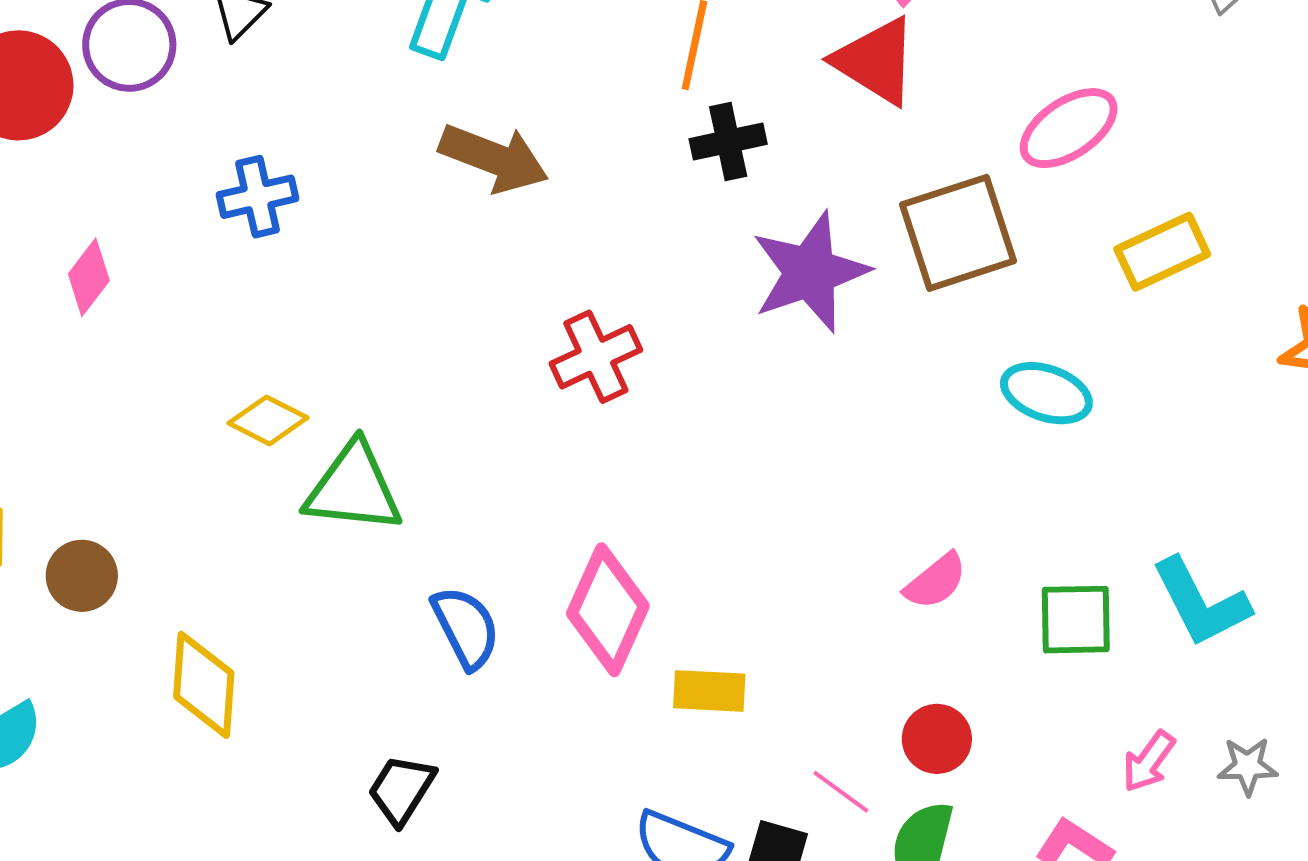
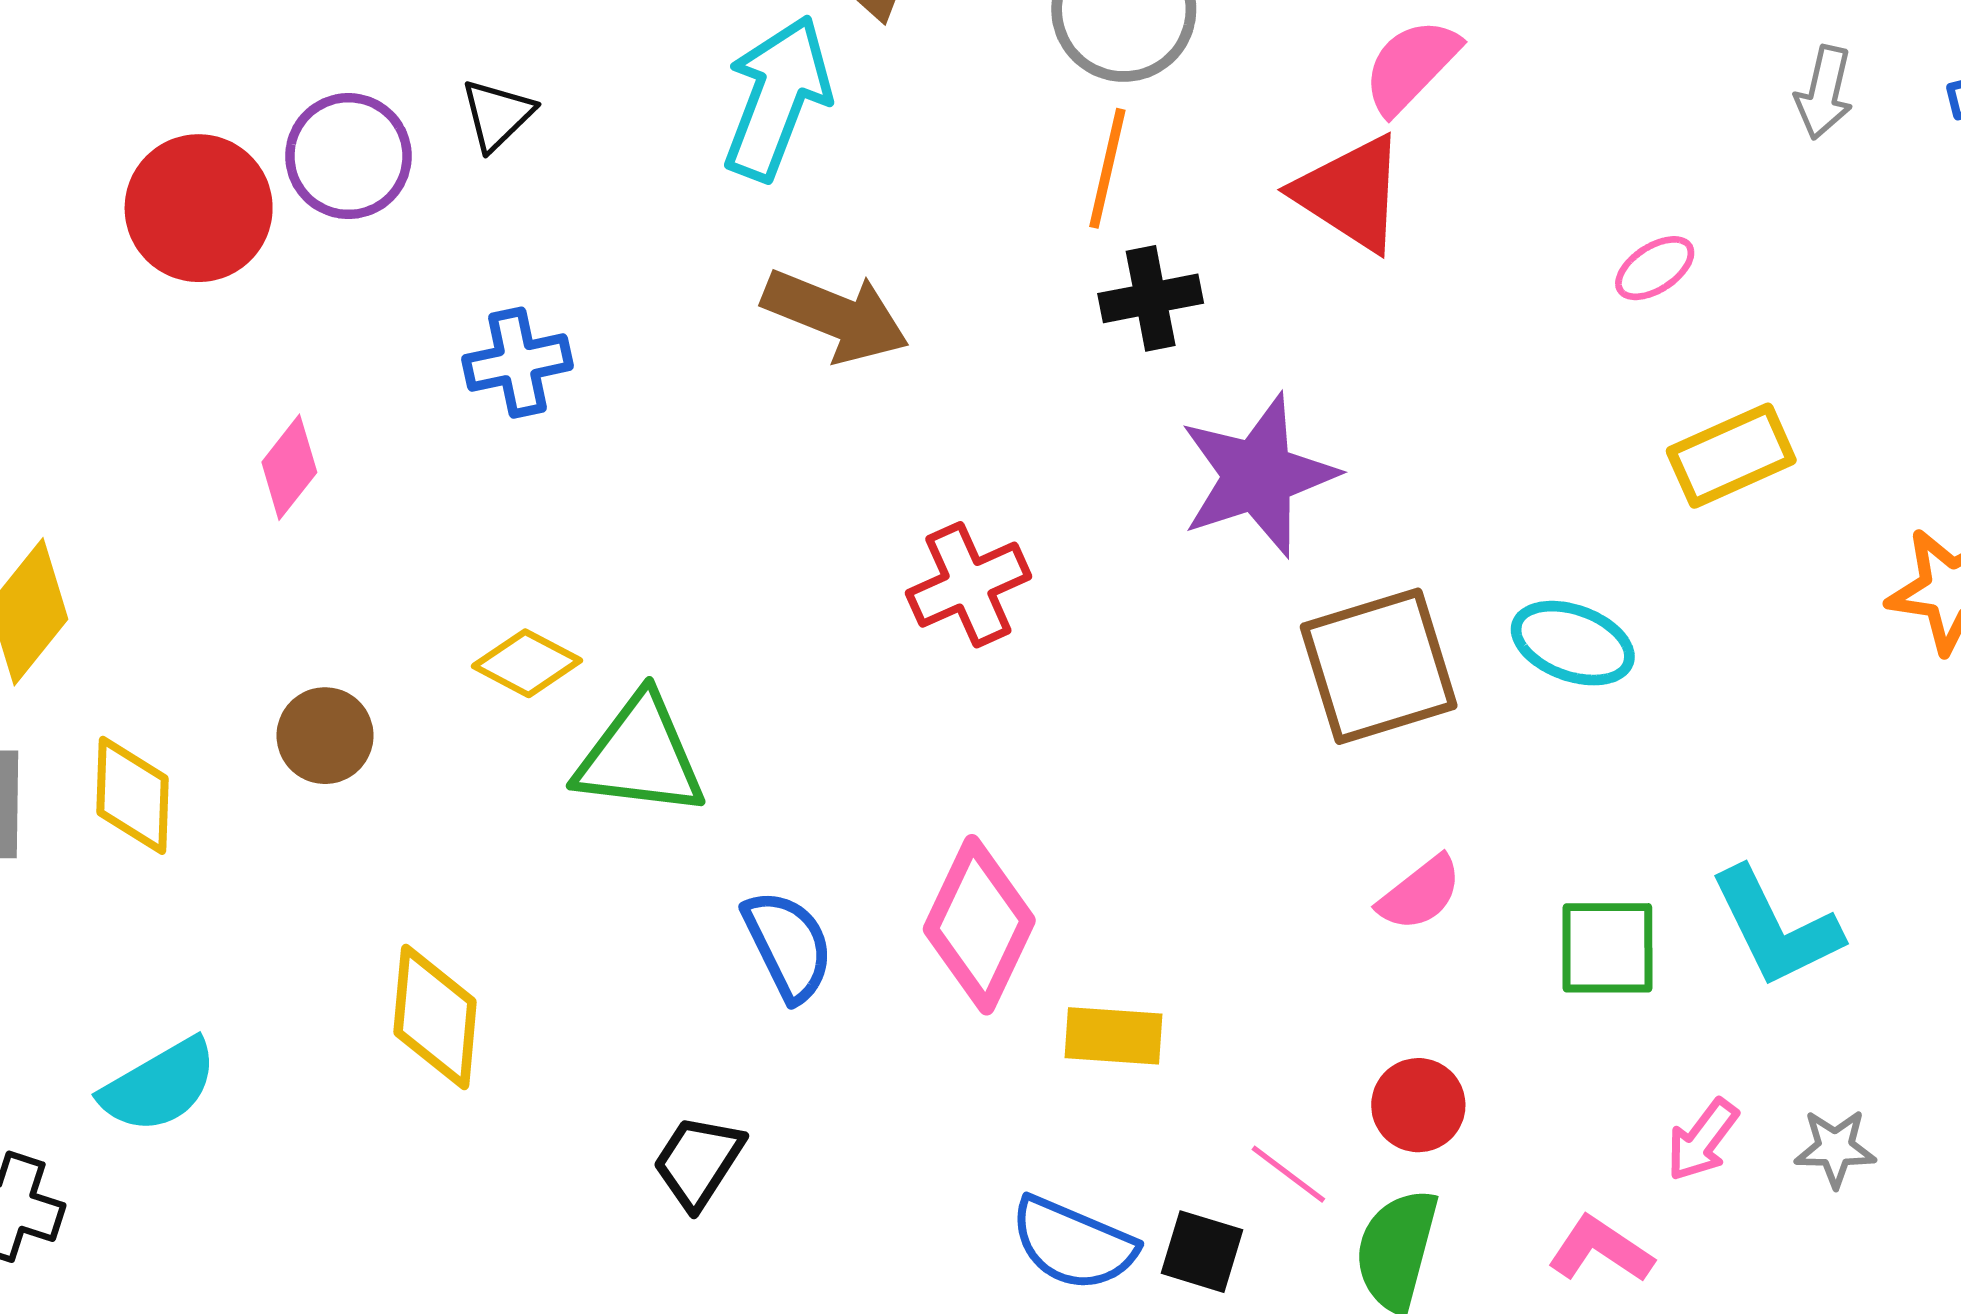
pink ellipse: (1069, 128) -> (1655, 268), moved, size x0.6
brown square: (958, 233) -> (1379, 666), moved
brown circle: (82, 576) -> (325, 736), moved

